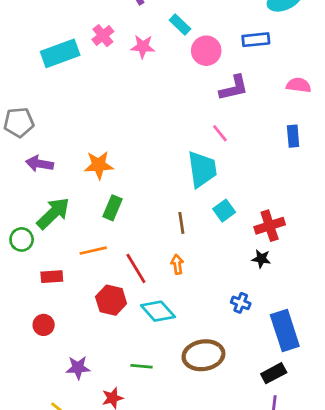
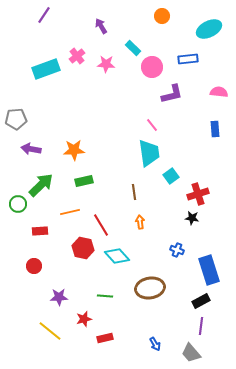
pink line: (220, 133) -> (152, 125), moved
green rectangle: (112, 208) -> (84, 181), turned 54
cyan square: (224, 211) -> (171, 176), moved
orange arrow: (177, 264) -> (140, 222), moved

